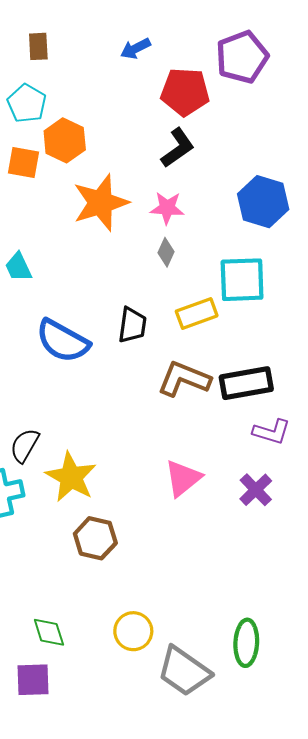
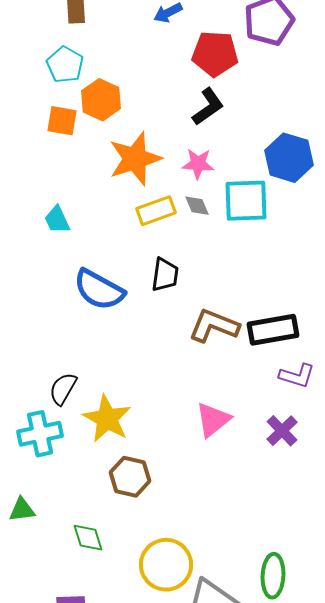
gray diamond: (166, 252) -> (197, 206), turned -48
cyan square: (242, 280) -> (246, 201), moved
yellow rectangle: (197, 313) -> (156, 211), moved
yellow circle: (133, 631) -> (166, 565), size x1.4
green diamond: (49, 632) -> (88, 538), moved

